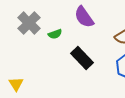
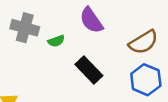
gray cross: (29, 23) -> (25, 28), turned -30

